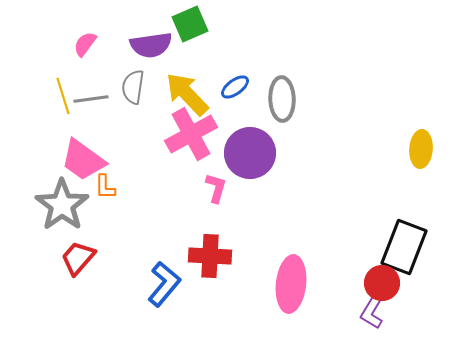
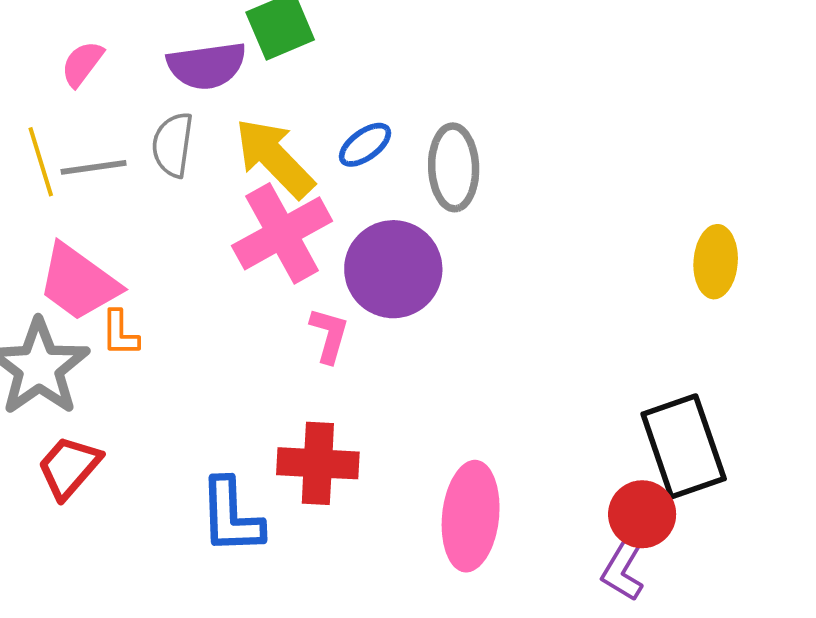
black rectangle: (404, 247) -> (684, 446), turned -40
blue L-shape: (164, 284) -> (231, 516), turned 138

